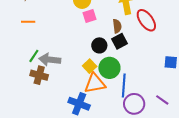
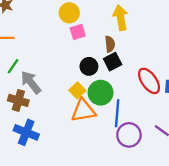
red ellipse: (146, 20) -> (149, 81), moved
green line: (34, 56) -> (13, 66), moved
gray arrow: (50, 60) -> (31, 82), turned 45
blue cross: (79, 104) -> (26, 132), moved

